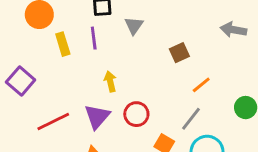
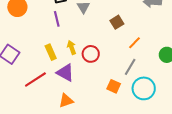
yellow rectangle: (63, 44) -> (51, 52), moved
red circle: (136, 114) -> (91, 54), moved
purple triangle: (97, 117) -> (65, 73), turned -36

